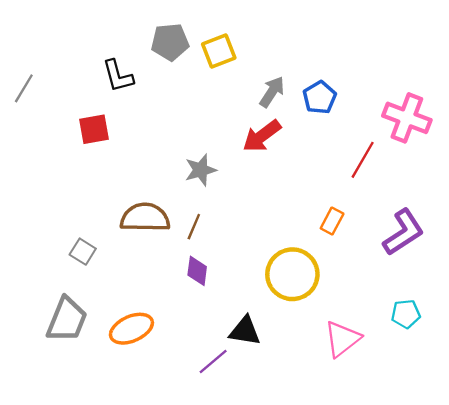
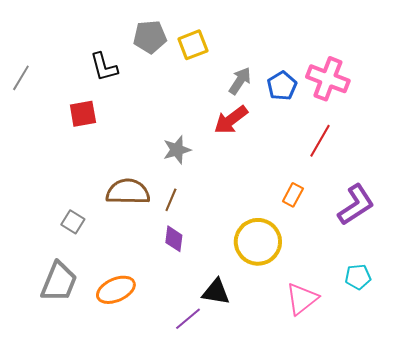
pink cross: (407, 118) -> (328, 79), moved

